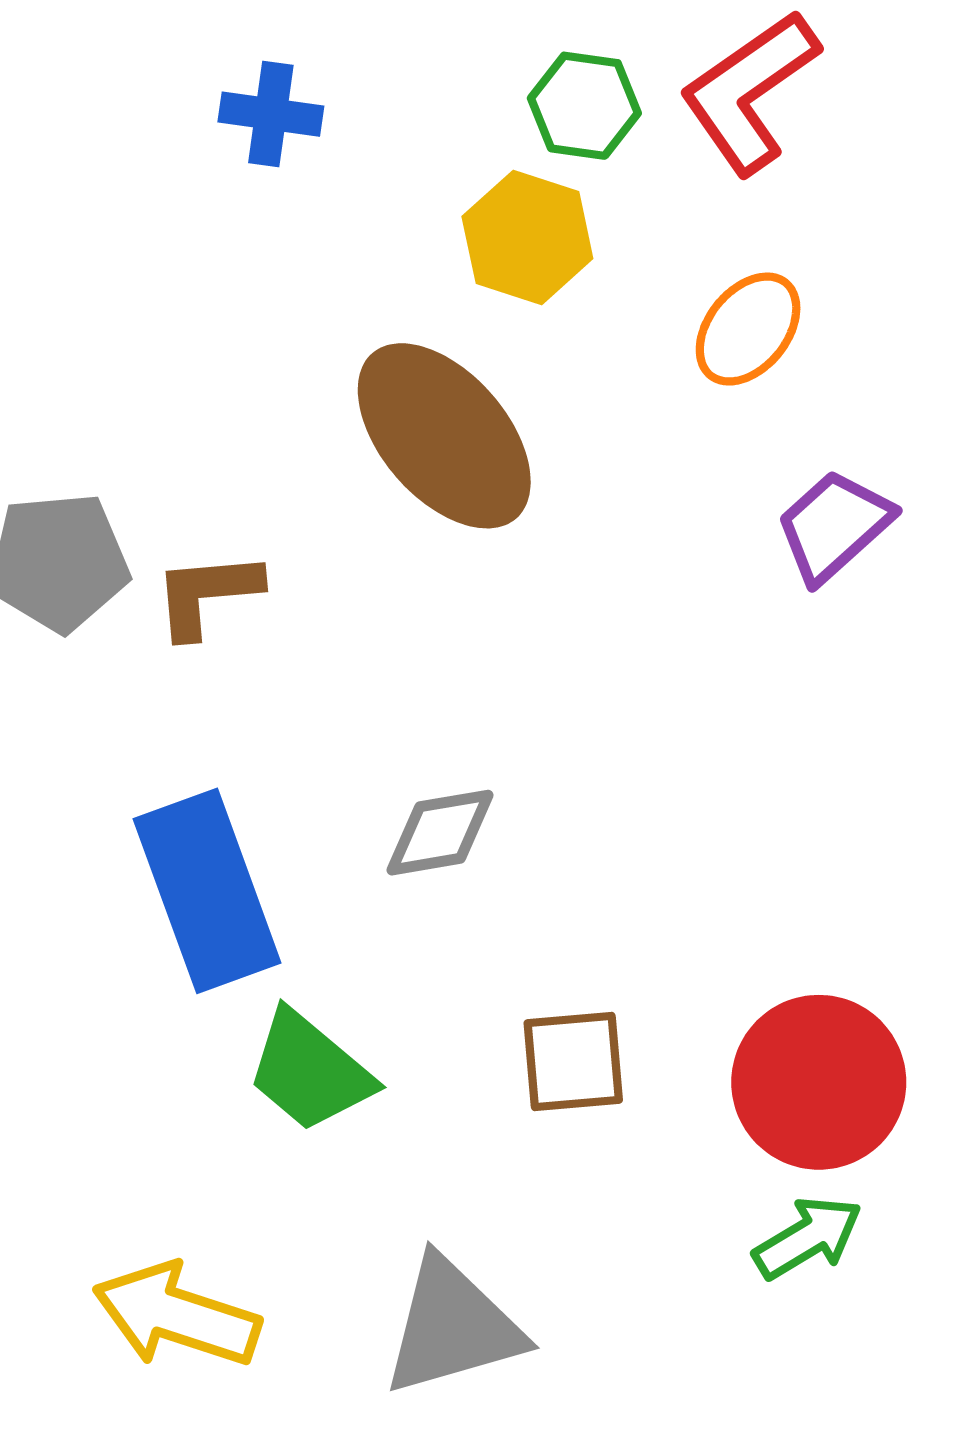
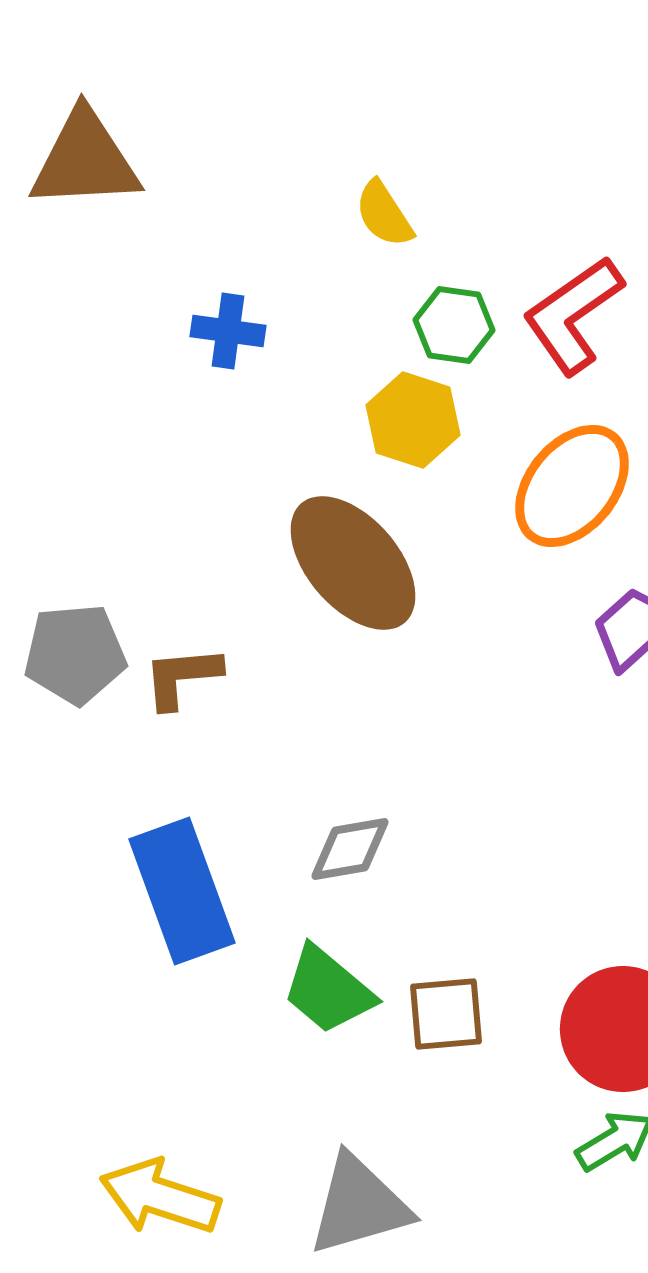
orange ellipse: (748, 329) -> (572, 486), size x1.5
green trapezoid: (310, 1071) -> (328, 990), moved

